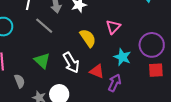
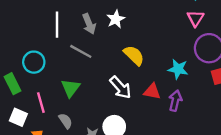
pink triangle: (113, 27) -> (195, 18), moved
green triangle: (42, 61) -> (70, 88), moved, turned 36

